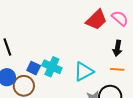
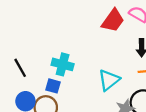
cyan cross: (52, 67) -> (63, 64), moved

